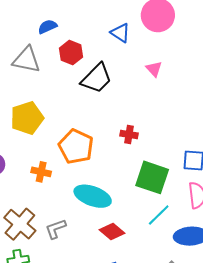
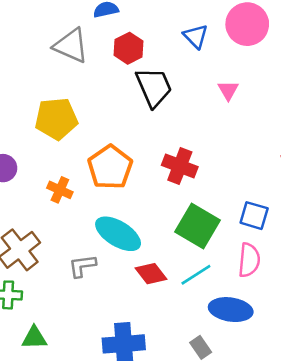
black trapezoid: (97, 78) -> (154, 87), turned -80
red cross: (129, 134) -> (180, 166), size x1.5
gray L-shape: (56, 229) -> (82, 266), moved
red diamond: (112, 231) -> (151, 274), moved

